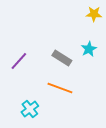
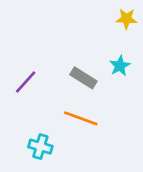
cyan cross: (30, 109) -> (40, 147), turned -36

